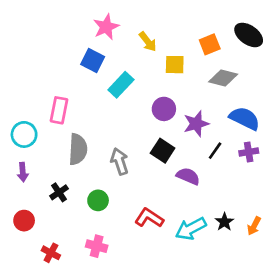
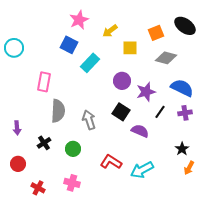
yellow arrow: (148, 42) -> (110, 31), turned 91
cyan circle: (24, 134) -> (14, 48), moved
black star: (224, 222) -> (182, 149), moved

